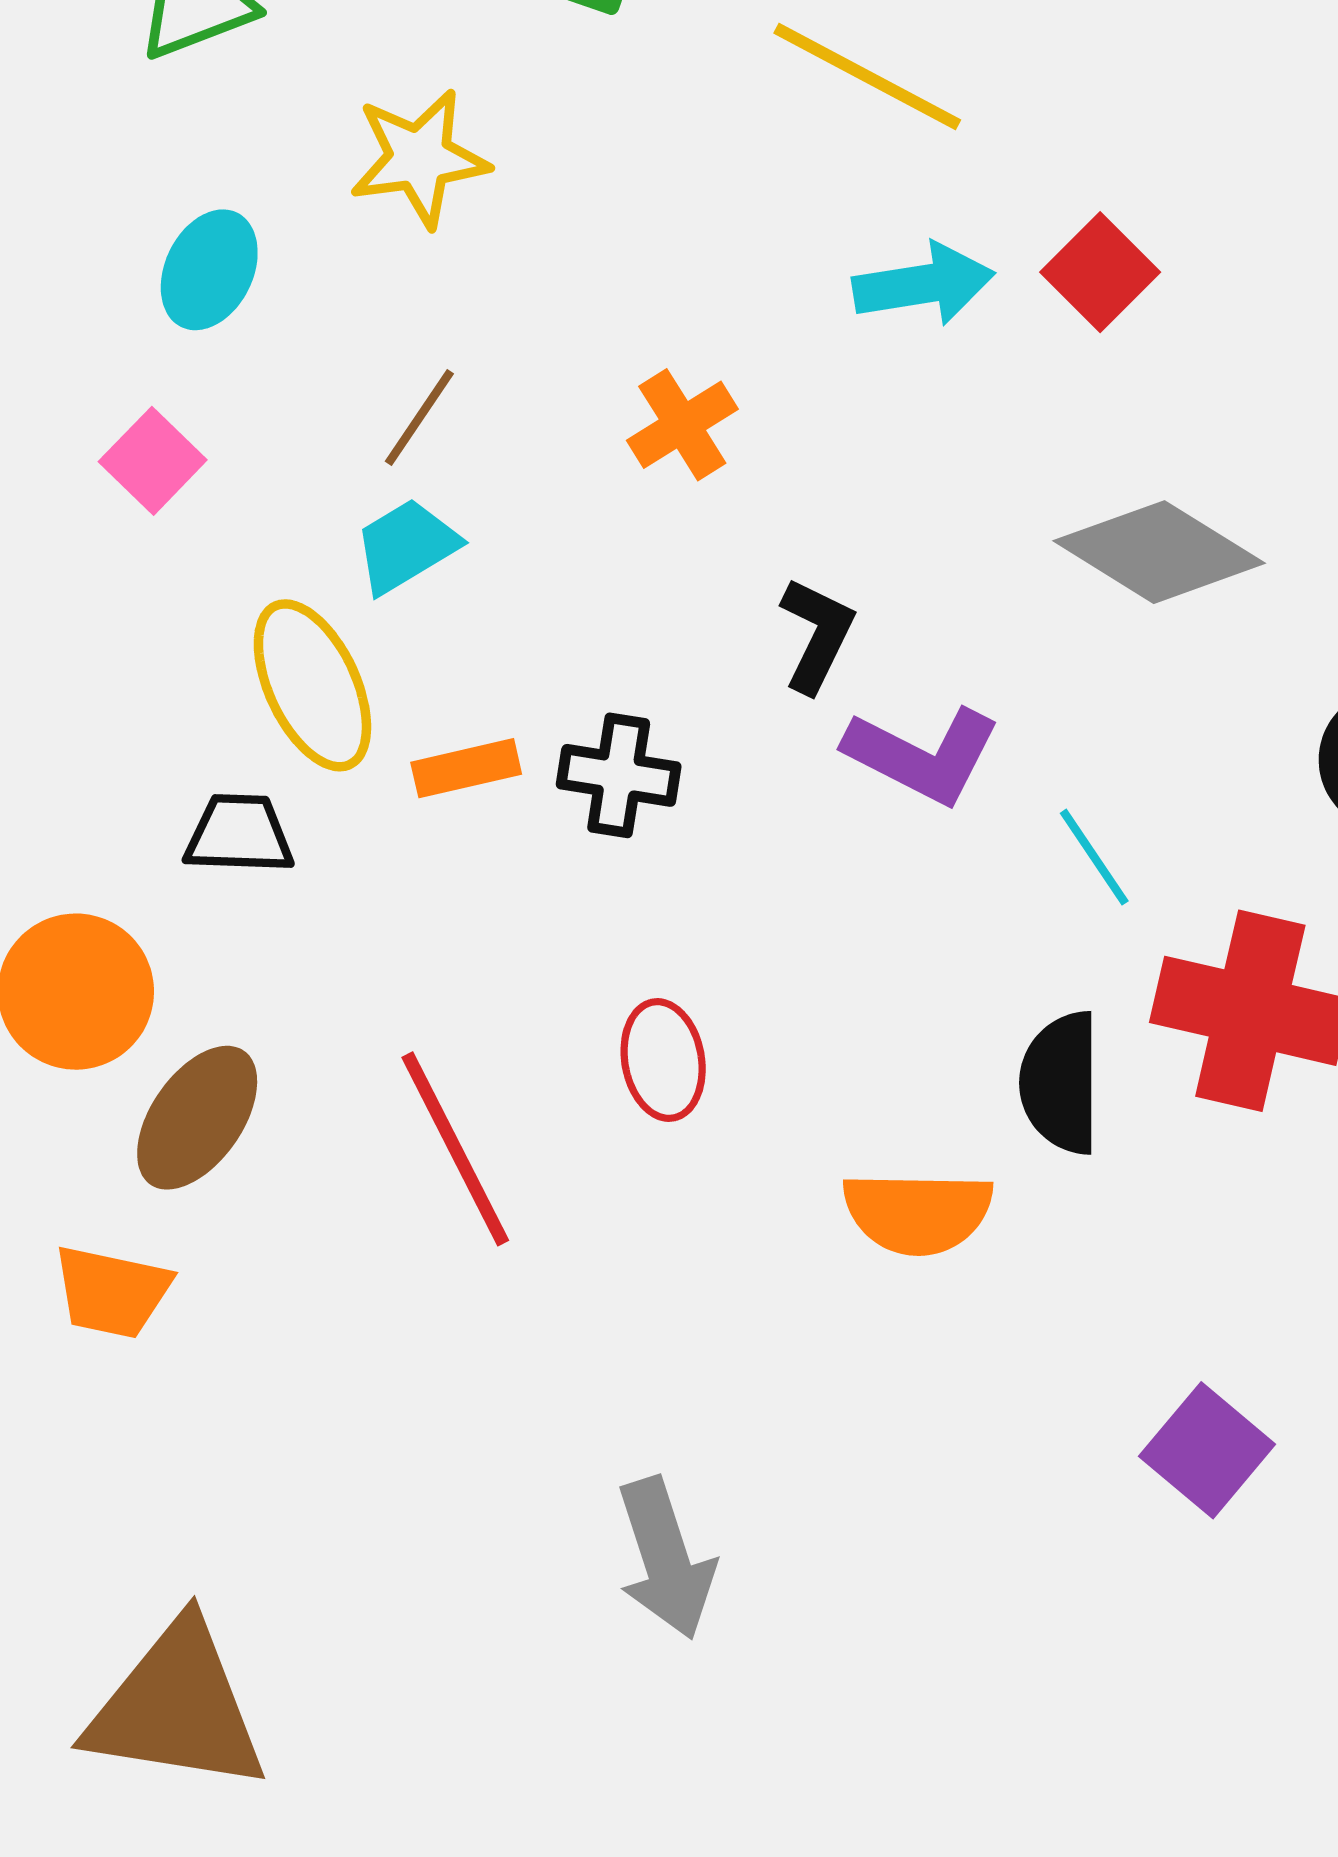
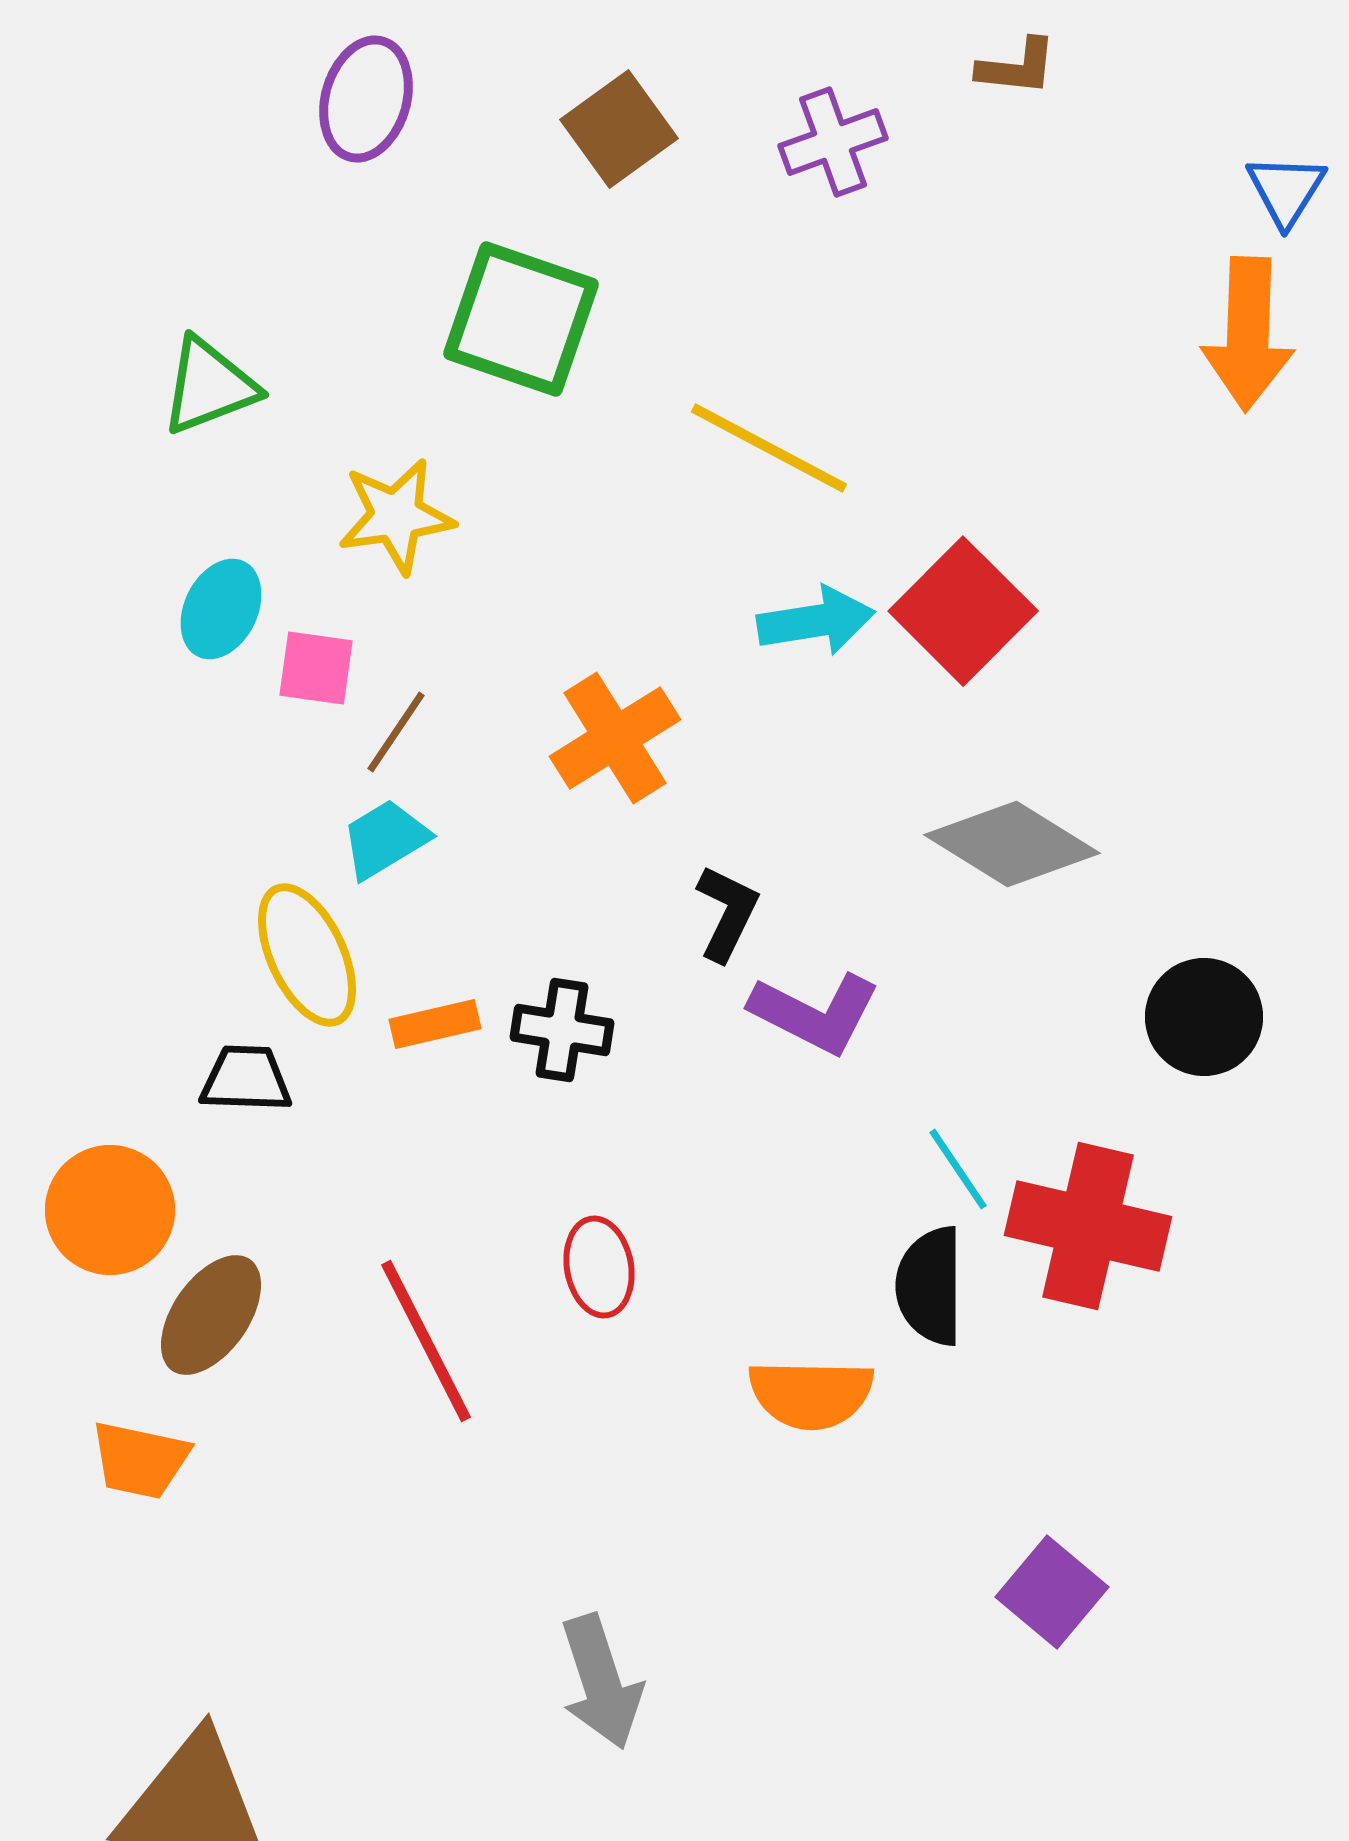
red square: (1100, 272) -> (963, 611), size x1.5
orange cross: (682, 425) -> (615, 738), size x1.4
pink square: (153, 461) -> (316, 668), moved, turned -36
cyan line: (1094, 857) -> (958, 1169), moved

